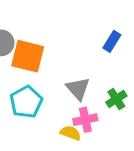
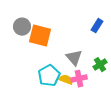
cyan pentagon: (26, 102) -> (49, 76), moved
yellow semicircle: (71, 133) -> (66, 80), moved

